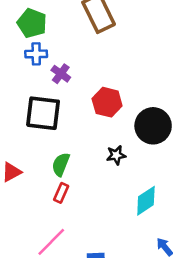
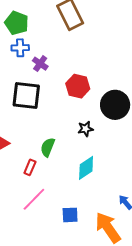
green semicircle: (61, 164) -> (48, 147), moved
red rectangle: (61, 193) -> (30, 167), moved
cyan diamond: (146, 201) -> (86, 168), moved

